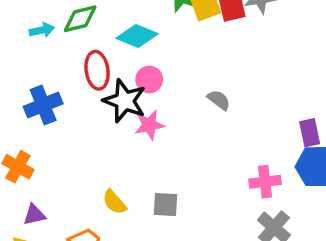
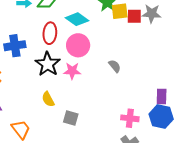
pink circle: (149, 79) -> (78, 45), size x1.5
black star: (125, 101) -> (48, 64), moved
yellow semicircle: (114, 202) -> (48, 99), moved

